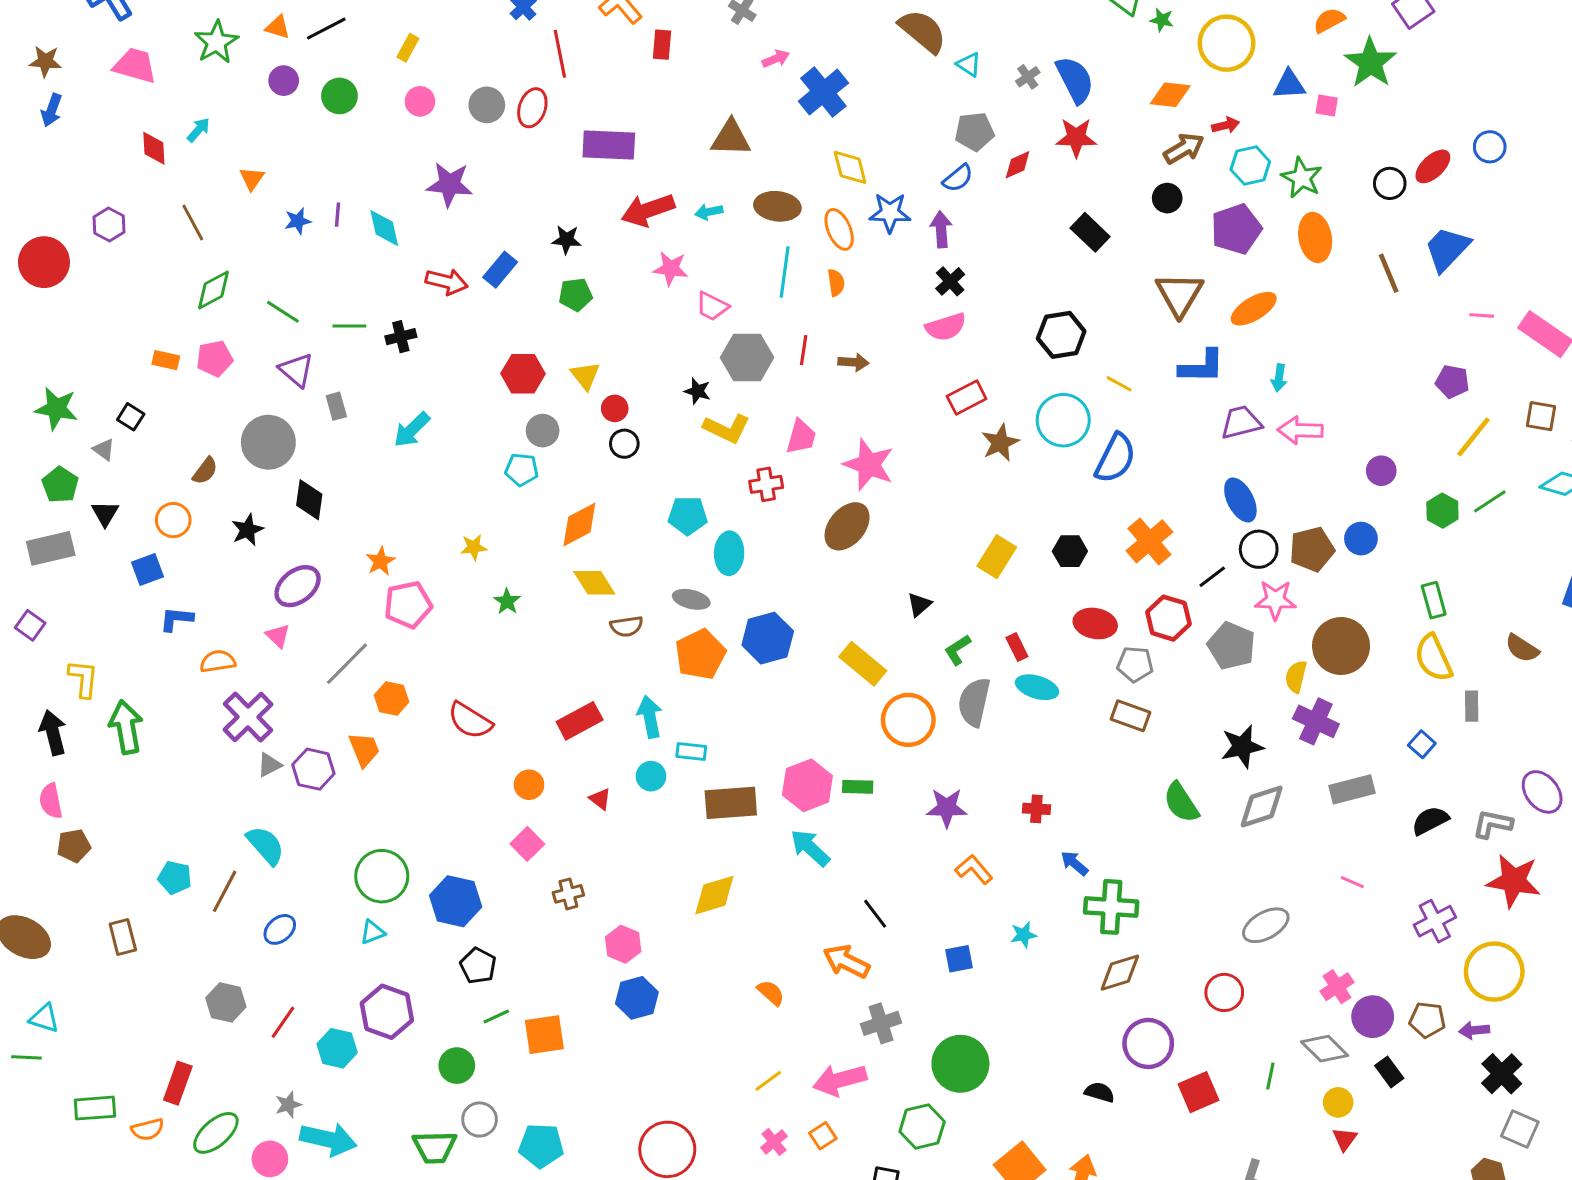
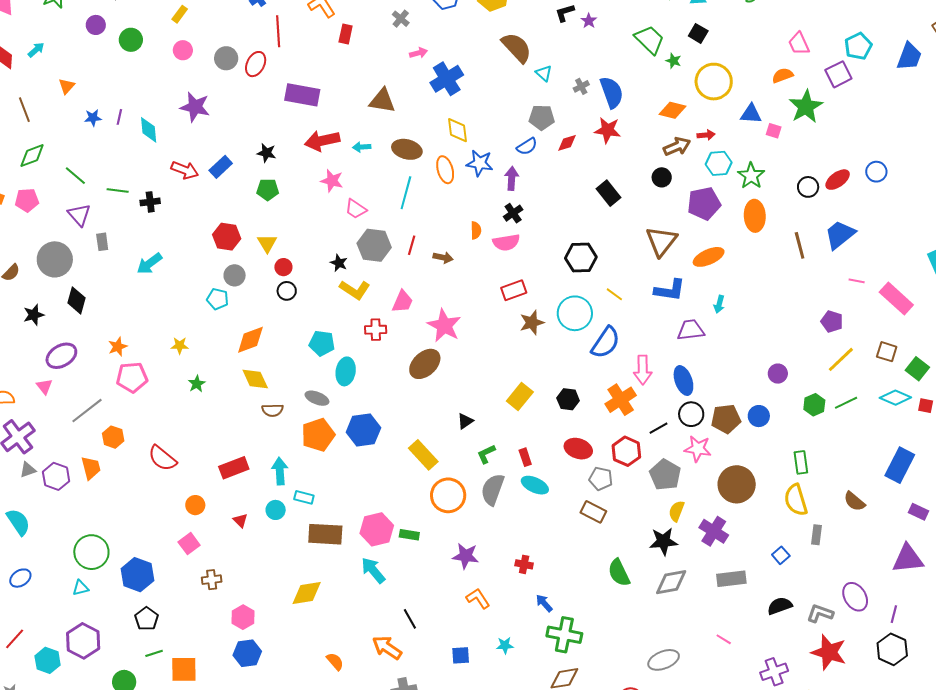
orange semicircle: (836, 283) -> (476, 230), moved
pink arrow: (1300, 430) -> (643, 370), moved, turned -100
yellow semicircle: (1296, 677) -> (677, 511), moved

